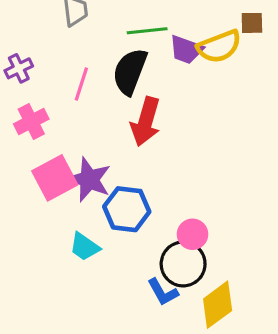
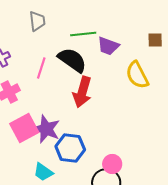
brown square: (252, 23) -> (155, 40), moved
yellow semicircle: (219, 46) -> (137, 75), moved, turned 84
black semicircle: (130, 71) -> (72, 60), turned 104

